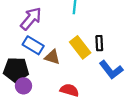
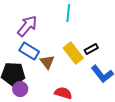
black rectangle: (99, 43) -> (91, 49), turned 64
brown triangle: (52, 57) -> (47, 62), turned 35

